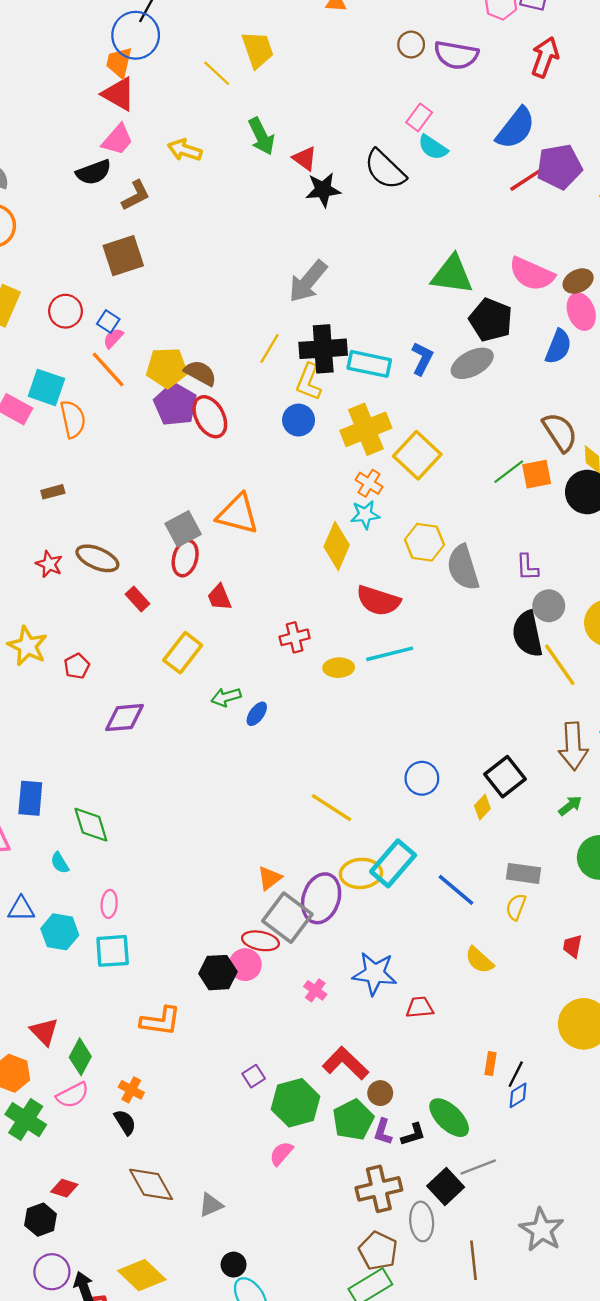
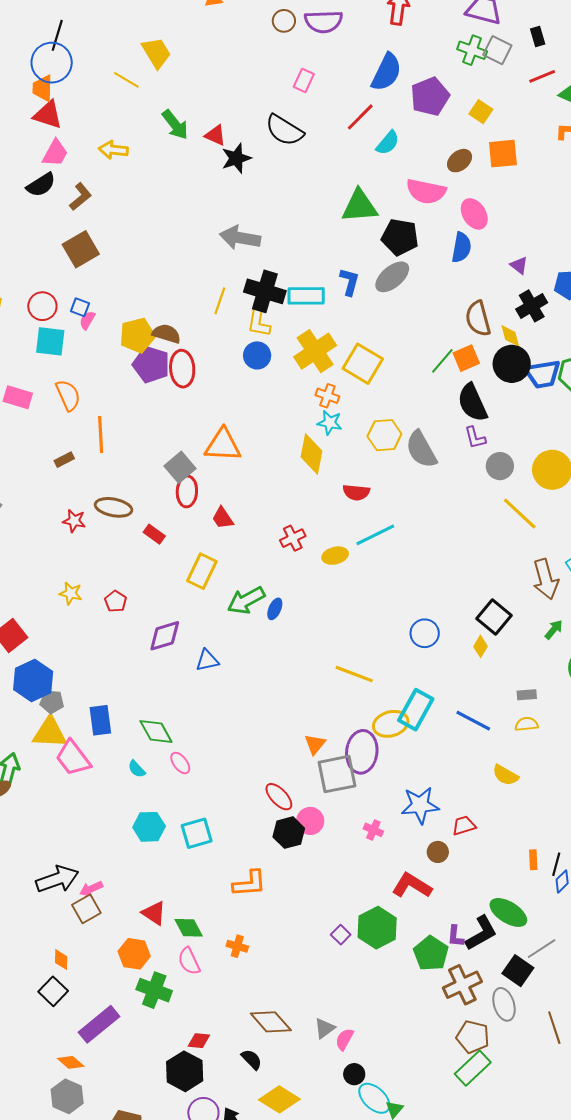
cyan semicircle: (433, 147) -> (388, 143), moved, turned -72
red line: (527, 179) -> (360, 117), moved
gray arrow: (308, 281) -> (240, 238), turned 72
brown ellipse: (578, 281) -> (460, 161), moved
black cross: (323, 349) -> (265, 291), turned 33
orange line: (108, 369) -> (101, 434), moved, turned 51
cyan square: (46, 387) -> (50, 341), moved
red ellipse: (210, 417) -> (182, 369), turned 36
brown semicircle: (560, 432) -> (478, 319), turned -150
cyan star: (365, 515) -> (330, 423), turned 30
red semicircle: (378, 601) -> (356, 492), size x0.7
black semicircle: (527, 634) -> (472, 403), moved
yellow star: (27, 646) -> (71, 593), size x0.7
green arrow: (226, 697) -> (246, 600), size x1.5
gray rectangle: (523, 873) -> (527, 695), size x0.7
pink ellipse: (109, 904) -> (180, 763), moved, turned -30
yellow semicircle: (516, 907) -> (526, 724), turned 75
blue triangle: (21, 909) -> (207, 660), moved
gray square: (287, 918) -> (337, 774), turned -36
red ellipse: (260, 941) -> (279, 797), moved, turned 48
green diamond: (80, 1057) -> (189, 928), turned -44
purple square: (254, 1076) -> (341, 935), moved
brown circle: (380, 1093) -> (438, 852), moved
pink semicircle: (73, 1095) -> (189, 961), turned 104
green pentagon: (353, 1120) -> (431, 953), moved
black semicircle: (125, 1122) -> (252, 1059), moved
black L-shape: (413, 1135) -> (481, 933), size x1.6
pink semicircle: (281, 1154) -> (345, 1039), moved
black hexagon: (41, 1220) -> (185, 1071), size x1.4

